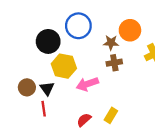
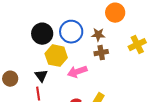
blue circle: (78, 26) -> (71, 32), moved
orange circle: (130, 30) -> (115, 13), moved
brown circle: (27, 87) -> (10, 79), moved

